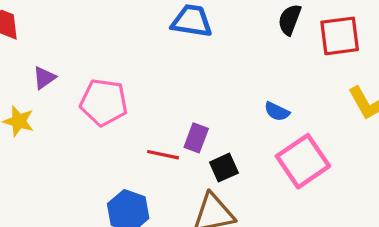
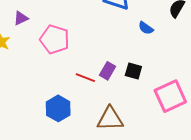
blue semicircle: (277, 112) -> (146, 28), moved
black square: (224, 168) -> (133, 71), moved, turned 30

